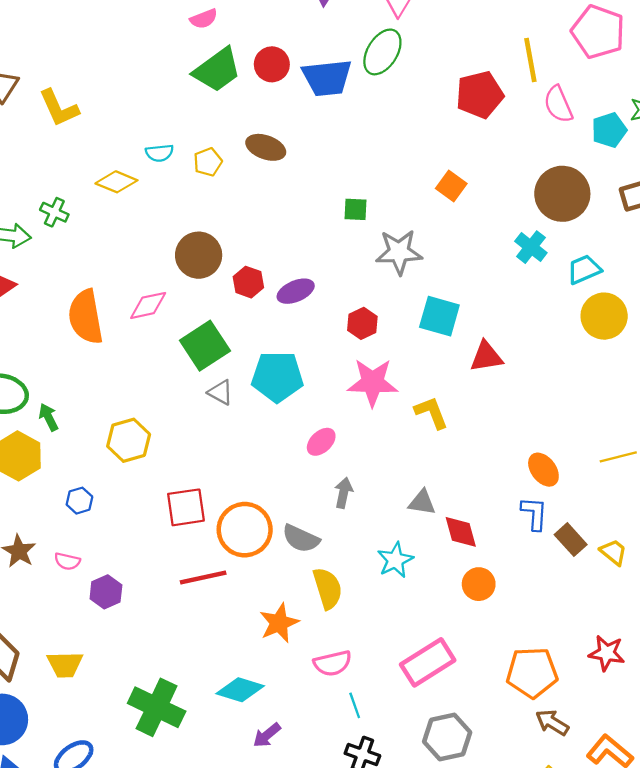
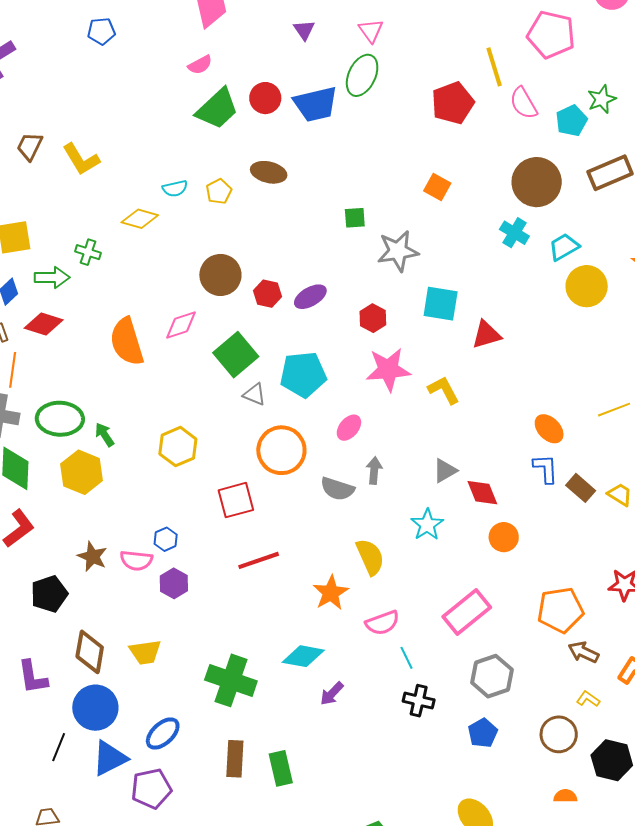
blue hexagon: (79, 501) -> (166, 539), moved
gray triangle: (422, 502) -> (445, 471), turned -32
orange circle: (245, 530) -> (281, 450), moved
gray semicircle: (301, 539) -> (337, 489), moved
pink semicircle: (67, 561) -> (136, 560), size x1.4

